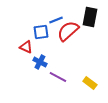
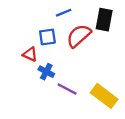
blue line: (56, 20) -> (64, 13), moved
yellow rectangle: (90, 83) -> (104, 96), size x1.6

